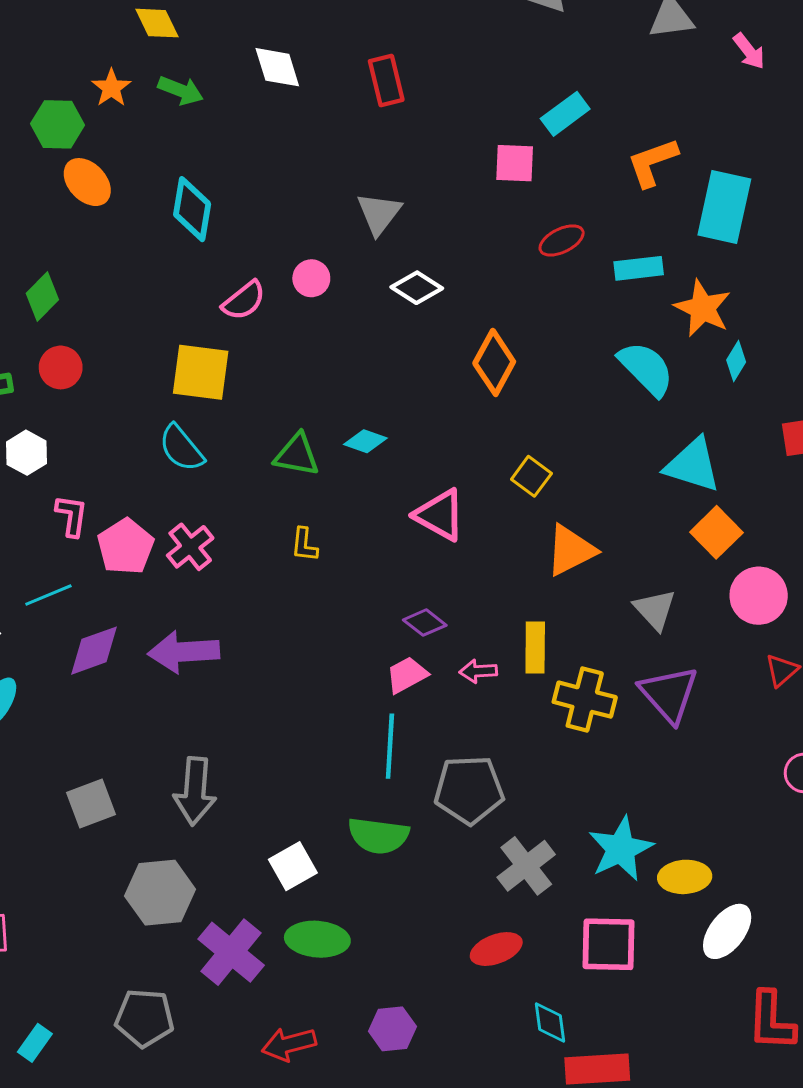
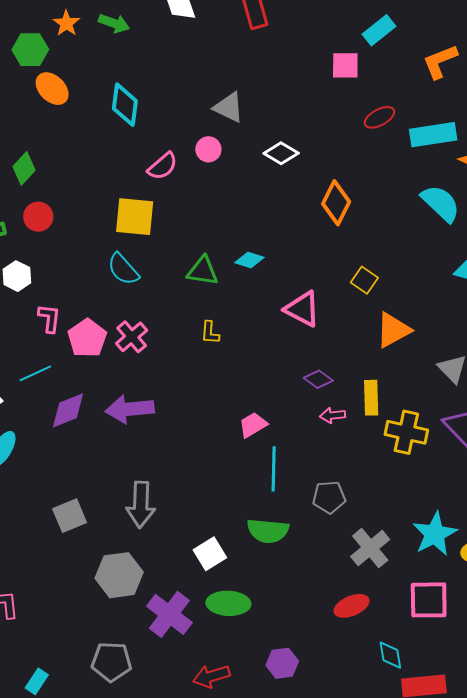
gray triangle: (379, 214) -> (229, 107), moved, turned -40
cyan rectangle: (639, 268) -> (433, 135), size x1.4
purple diamond: (425, 623) -> (318, 379), moved
pink trapezoid: (407, 675) -> (253, 425), moved
gray pentagon: (469, 790) -> (329, 497), size x0.7

